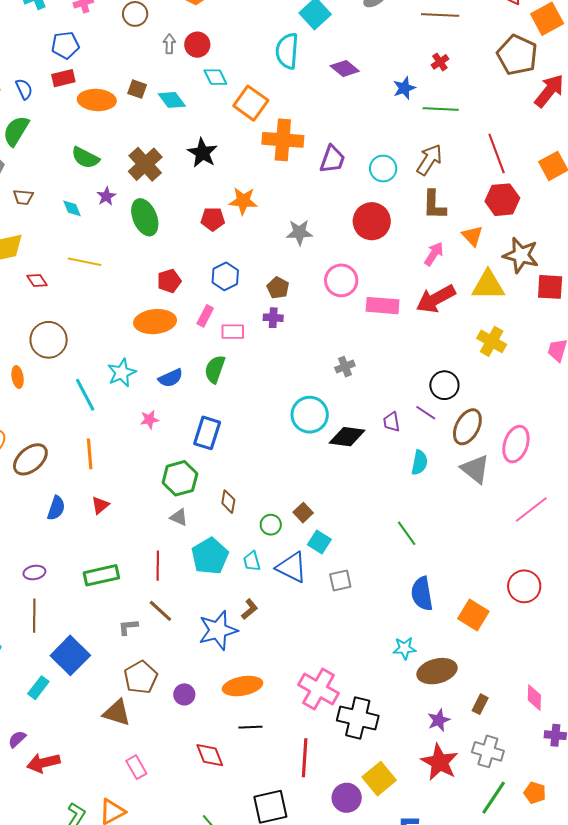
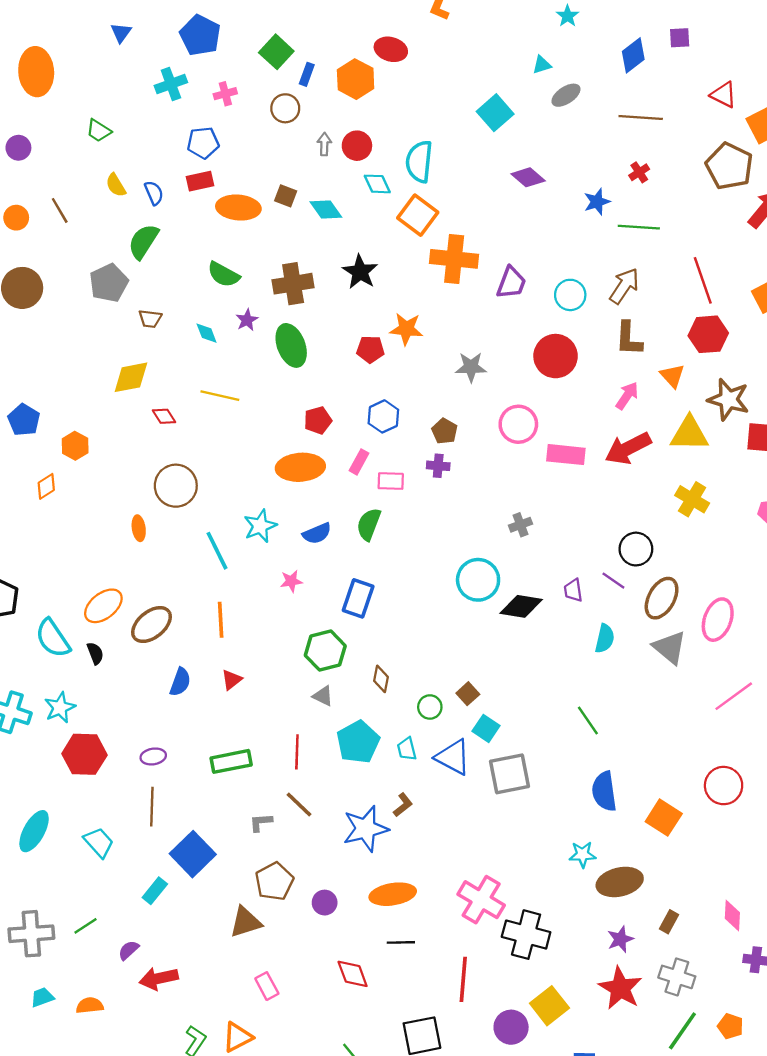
cyan semicircle: (287, 51) -> (419, 162), moved
brown cross: (145, 164) -> (293, 284), turned 32
gray square: (340, 581) -> (509, 774), size x1.6
brown triangle: (117, 713) -> (245, 922), turned -36

